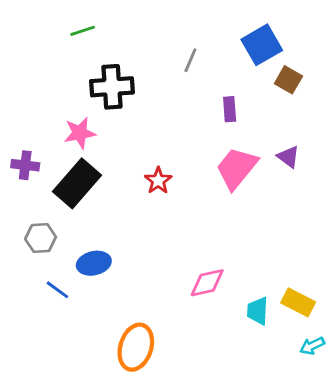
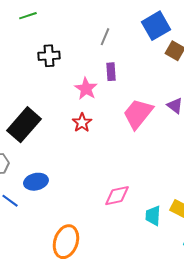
black cross: (112, 87) -> (49, 56), size x0.7
purple rectangle: (230, 109) -> (111, 72), moved
pink star: (80, 133) -> (86, 89), moved, turned -30

